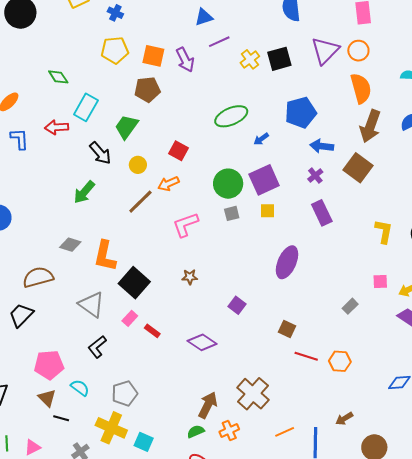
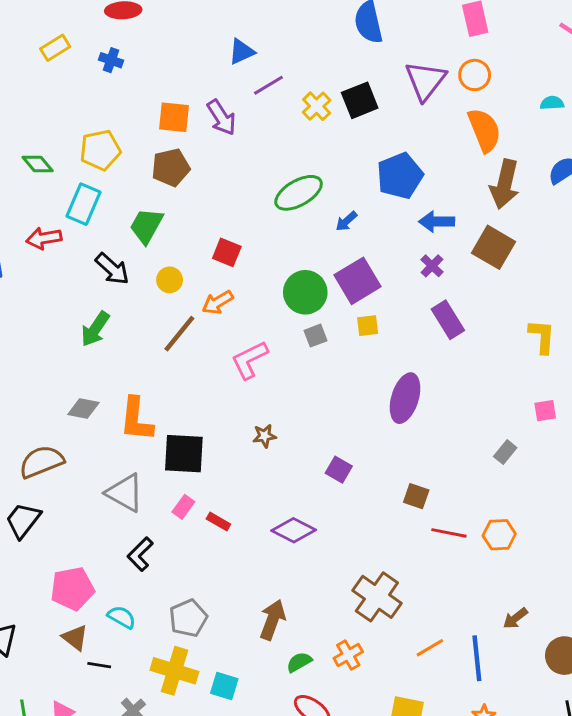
yellow pentagon: (115, 50) -> (100, 150), moved
black square: (134, 283) -> (184, 454), turned -32
brown arrow: (208, 405) -> (273, 620), moved

